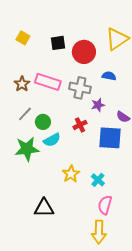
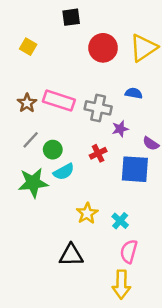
black square: (58, 43) -> (71, 17), moved
red circle: (84, 52) -> (103, 48), moved
black triangle: (44, 208) -> (71, 255), moved

